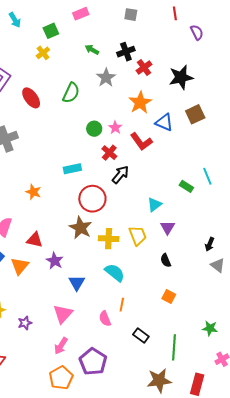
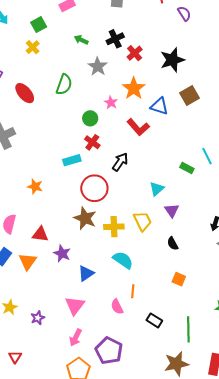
pink star: (115, 128) -> (111, 102), moved
red cross: (109, 153) -> (92, 142), moved
blue triangle: (77, 283) -> (86, 273), turned 30

